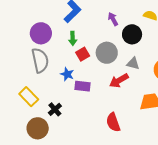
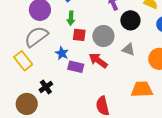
red square: (83, 54) -> (79, 35), turned 32
gray semicircle: (40, 60) -> (36, 37), turned -120
red arrow: (119, 81) -> (98, 60), moved, turned 60
yellow rectangle: (29, 97) -> (23, 61), moved

